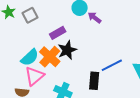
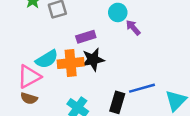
orange cross: (50, 57) -> (71, 63), turned 30
pink triangle: (34, 76) -> (29, 77), moved

